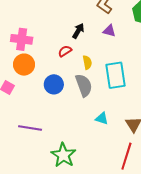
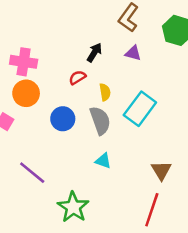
cyan rectangle: (116, 75) -> (140, 109), turned 44
cyan triangle: (102, 118) -> (103, 161), moved
purple line: (30, 128) -> (32, 173), turned 30

